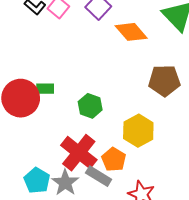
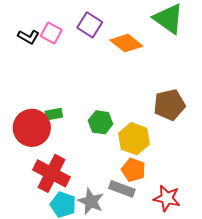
brown pentagon: (164, 81) -> (169, 105), moved
yellow hexagon: (138, 131) -> (134, 139), moved
red cross: (79, 153) -> (52, 173), moved

